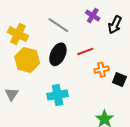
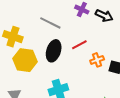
black arrow: (115, 25) -> (104, 16), turned -84

